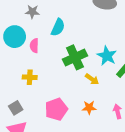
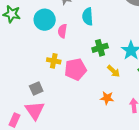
cyan semicircle: (58, 27) -> (88, 17), turned 144
green cross: (75, 57) -> (100, 48), size x0.7
pink pentagon: (56, 109) -> (76, 69), moved

